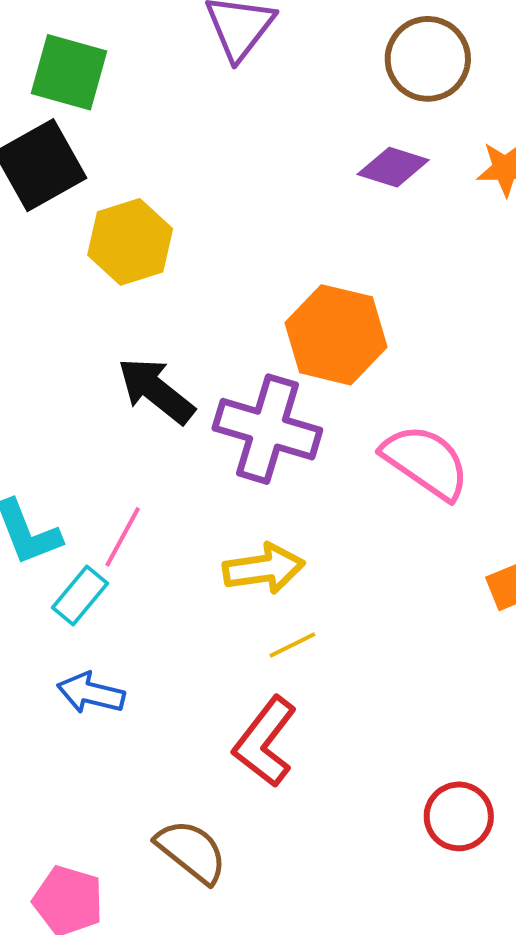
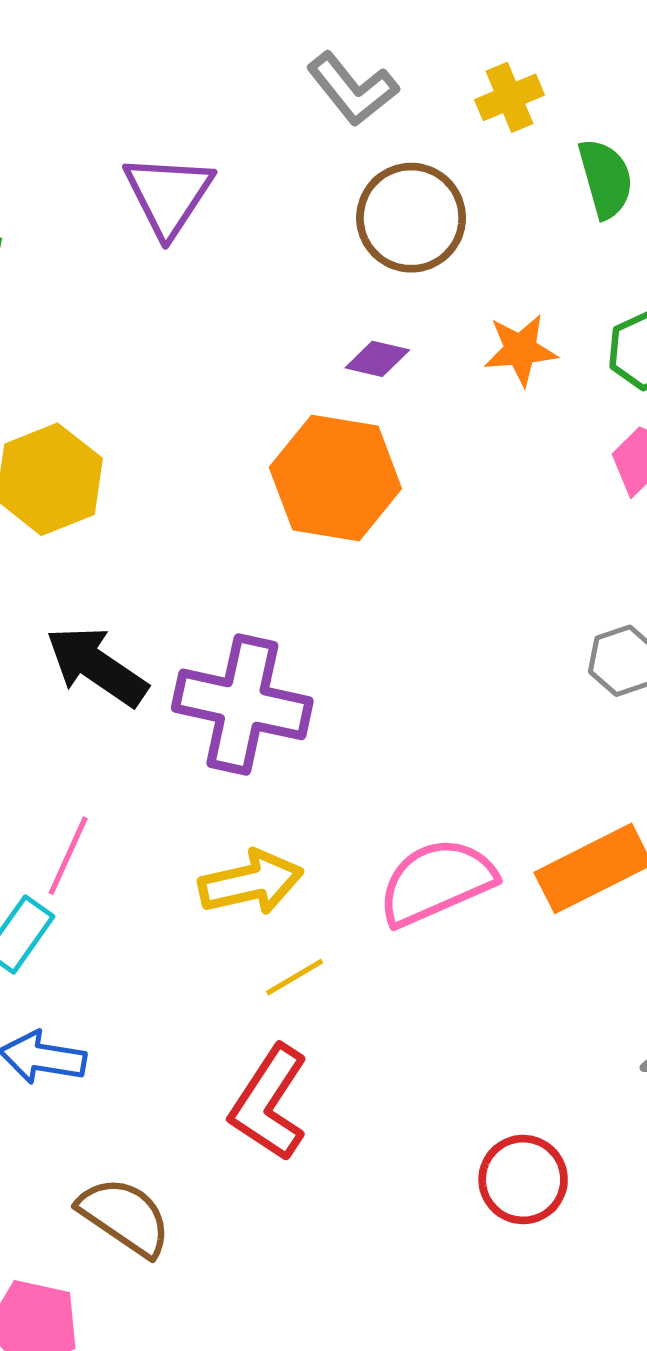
purple diamond: (393, 167) -> (377, 359), size x0.7
orange hexagon: (336, 335) -> (335, 478), moved
pink semicircle: (426, 462) -> (436, 882), moved, turned -54
brown semicircle: (191, 851) -> (125, 1217), moved

